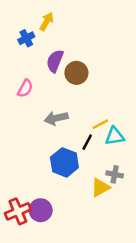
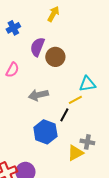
yellow arrow: (47, 22) -> (53, 14), moved
cyan triangle: (115, 136) -> (87, 84), moved

